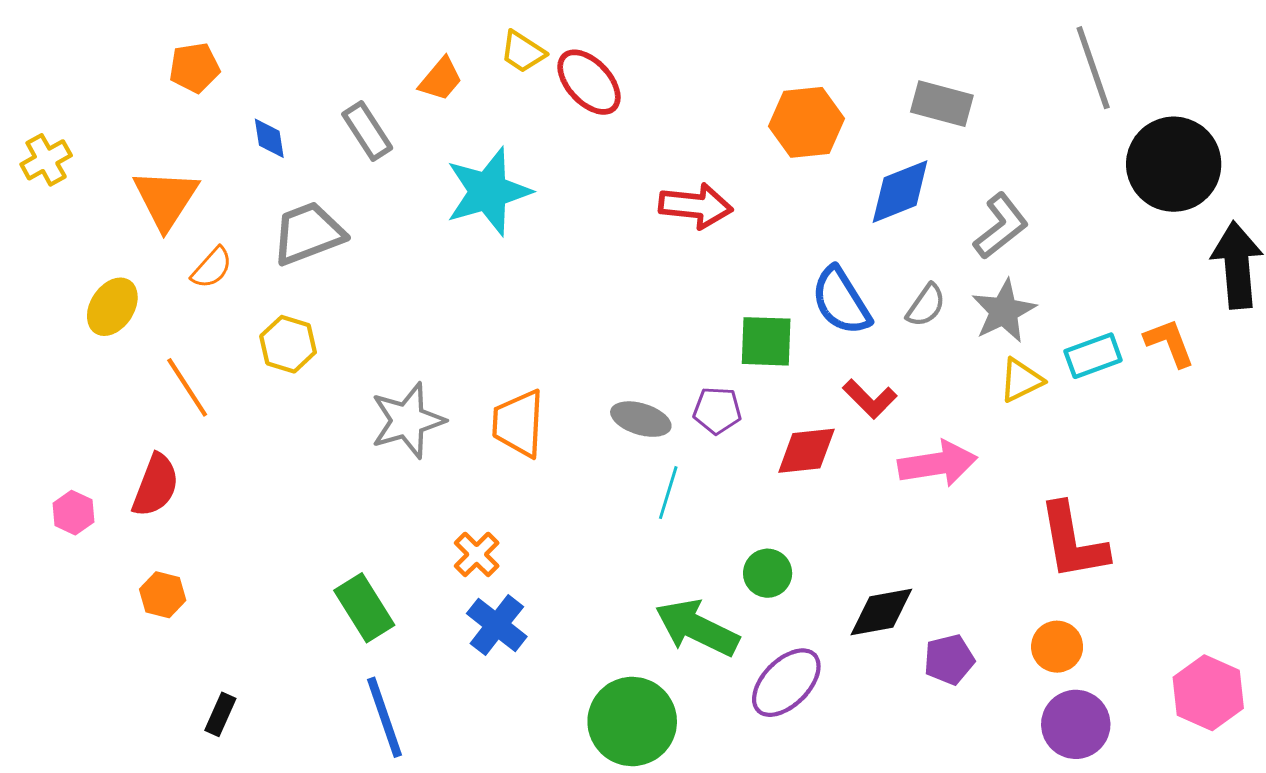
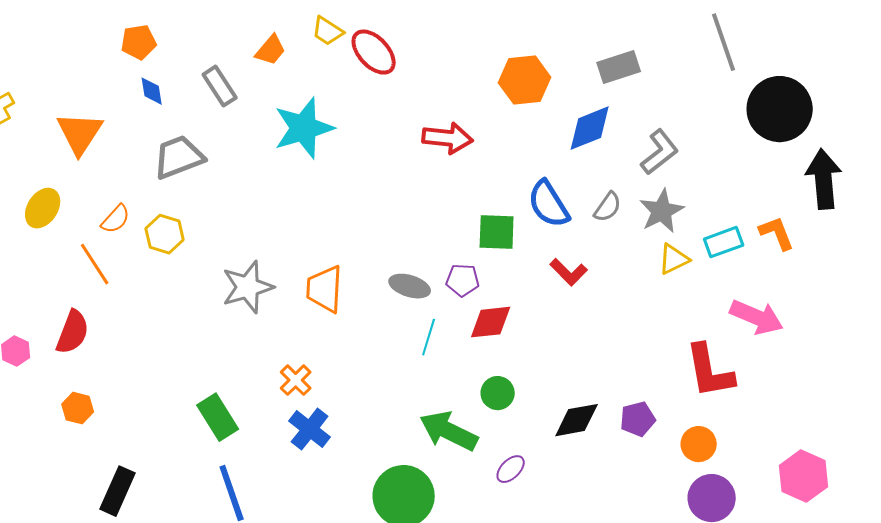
orange pentagon: (194, 68) -> (139, 42), moved
gray rectangle: (942, 104) -> (619, 67), turned -33
orange semicircle: (212, 268) -> (116, 219), moved
red diamond: (806, 451) -> (491, 322), moved
pink arrow: (938, 464) -> (757, 317), moved, turned 32
purple pentagon: (949, 660) -> (638, 419), moved
purple ellipse: (786, 683) -> (511, 469), size x0.6
black rectangle: (220, 714) -> (118, 491), size x1.6

